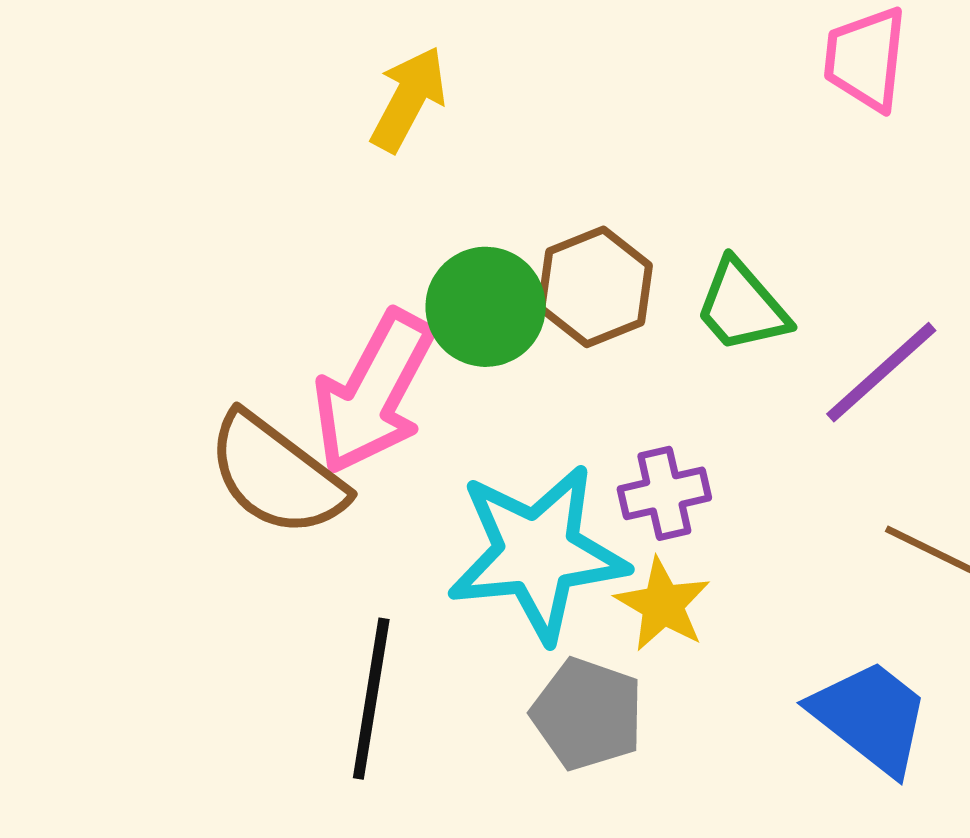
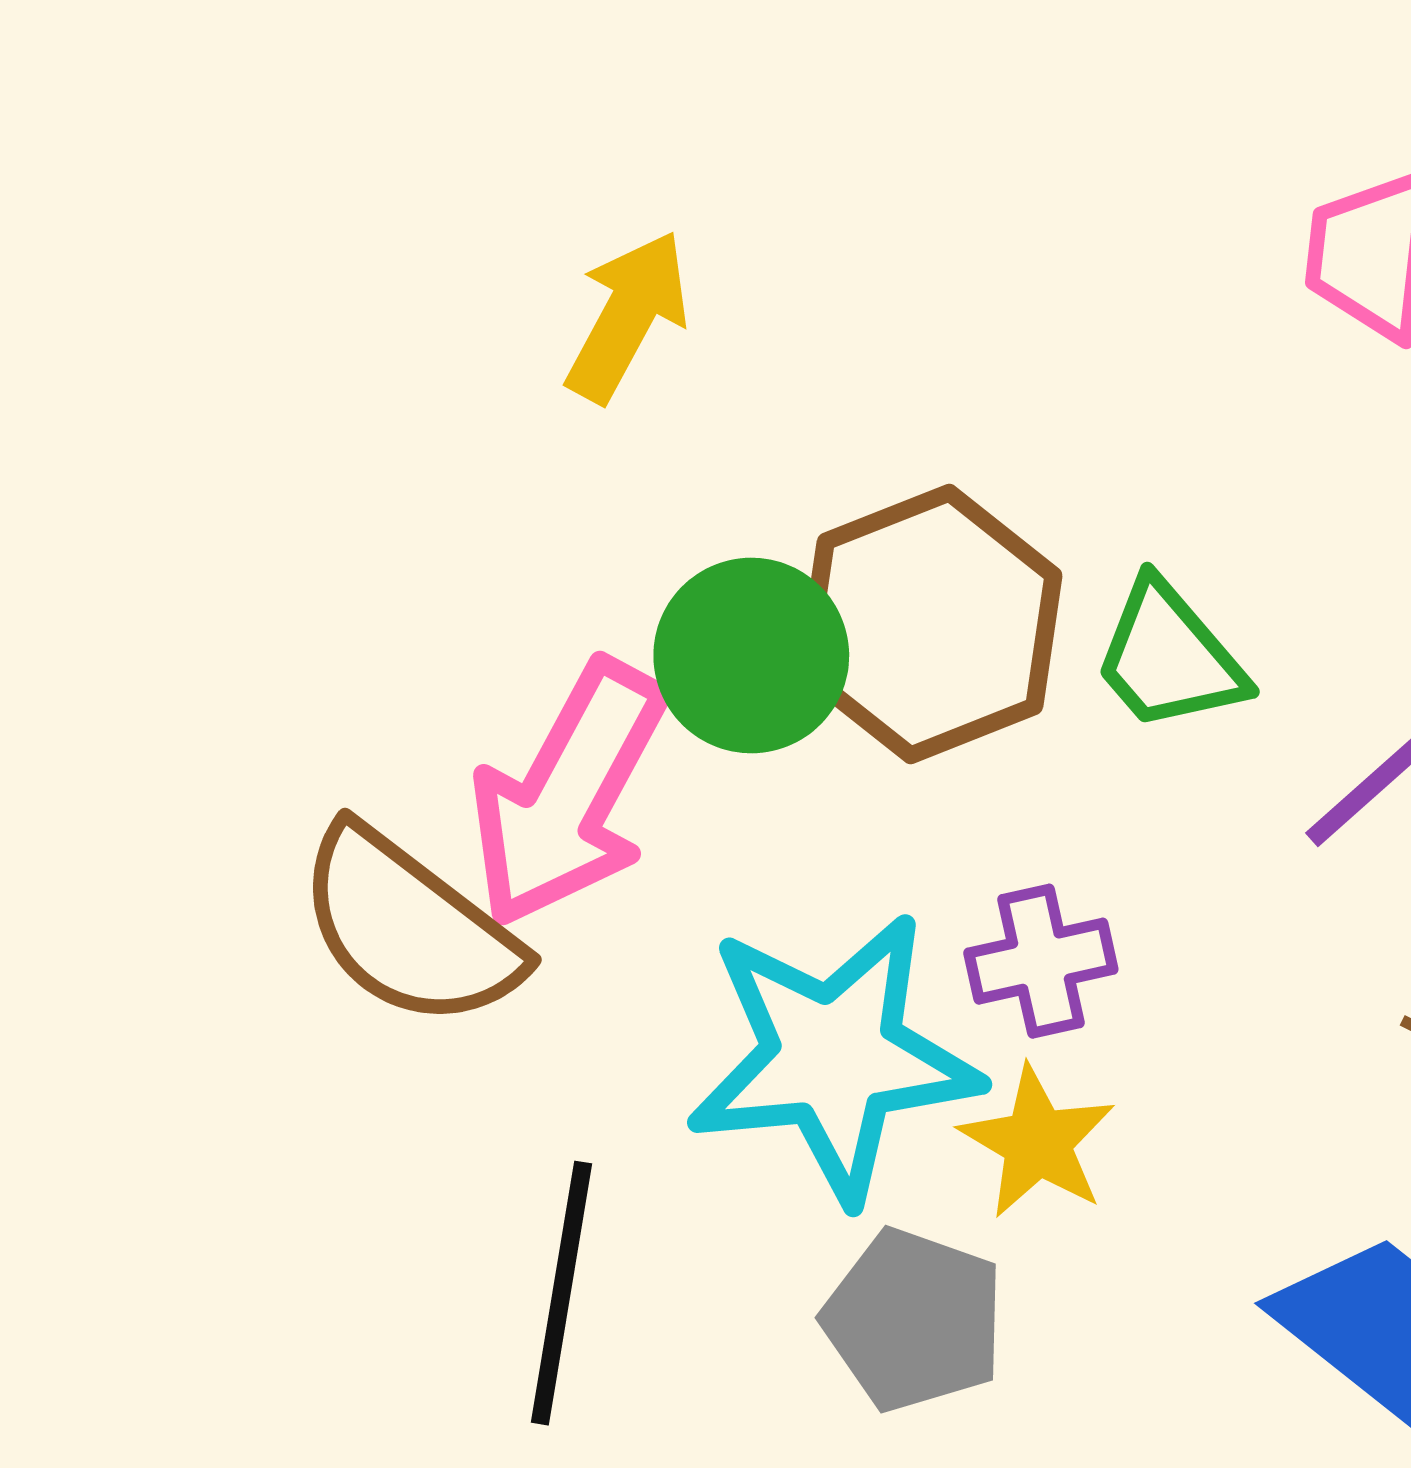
brown hexagon: (595, 287) -> (930, 624), size x1.4

